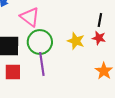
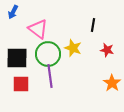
black line: (100, 20) -> (93, 25), moved
yellow star: (76, 41) -> (73, 48), moved

